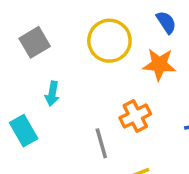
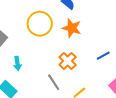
orange star: (159, 64) -> (72, 28), turned 30

